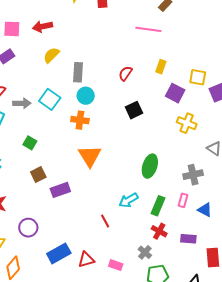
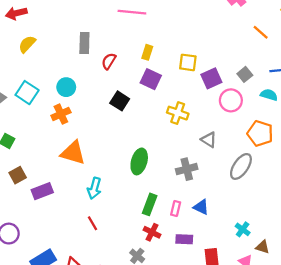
gray rectangle: (78, 72) -> (84, 43), moved
purple square: (175, 93) -> (151, 79), moved
black square: (134, 110) -> (120, 101), turned -30
orange cross: (80, 120) -> (61, 114), turned -30
orange triangle: (90, 156) -> (73, 153), turned -40
cyan arrow: (128, 200) -> (94, 188), moved, turned -42
pink rectangle: (183, 200) -> (176, 209), moved

